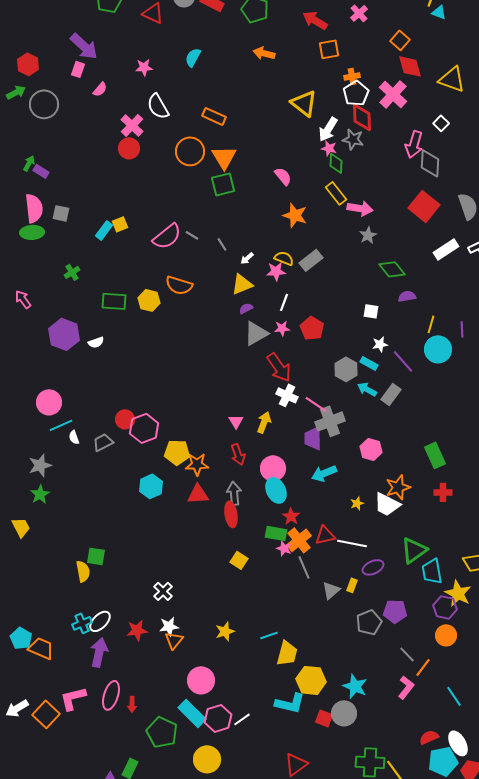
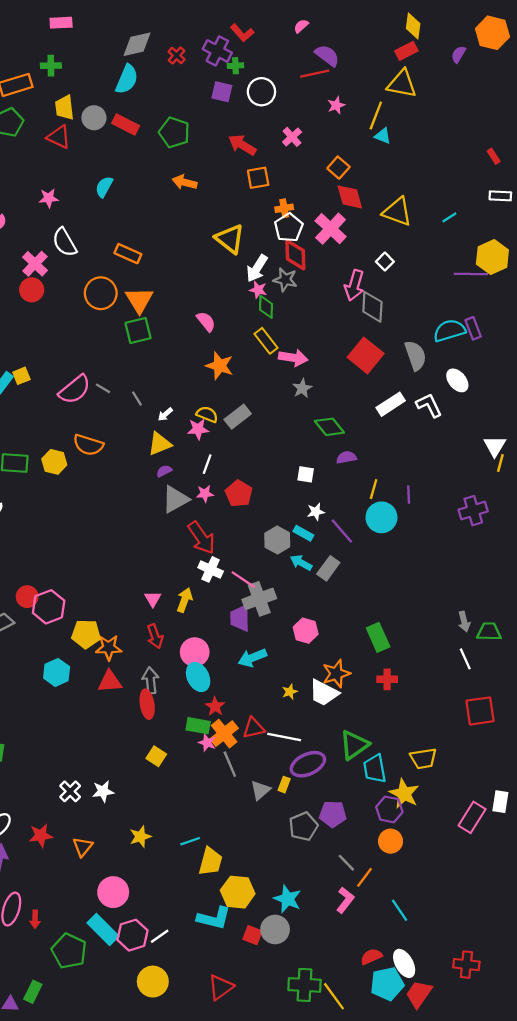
purple ellipse: (373, 567) -> (308, 764), size x1.4
white star: (169, 626) -> (103, 791), moved
yellow circle: (207, 759) -> (153, 982), moved

